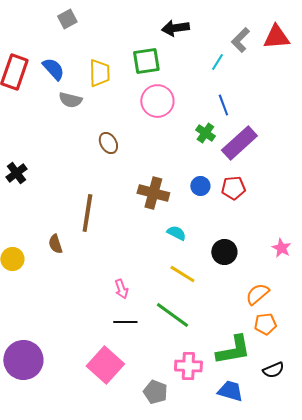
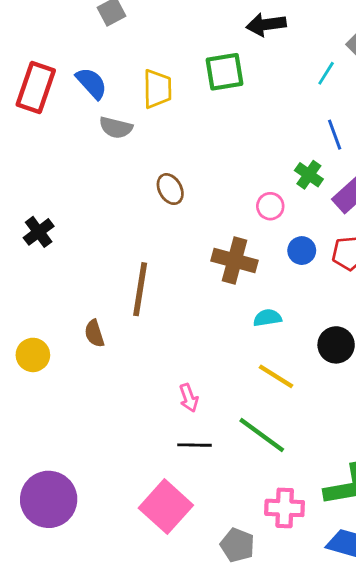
pink circle: (157, 101) -> (270, 206), moved, size x0.6
cyan semicircle: (176, 233) -> (267, 318), turned -36

